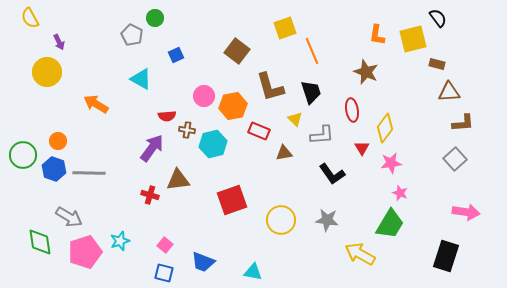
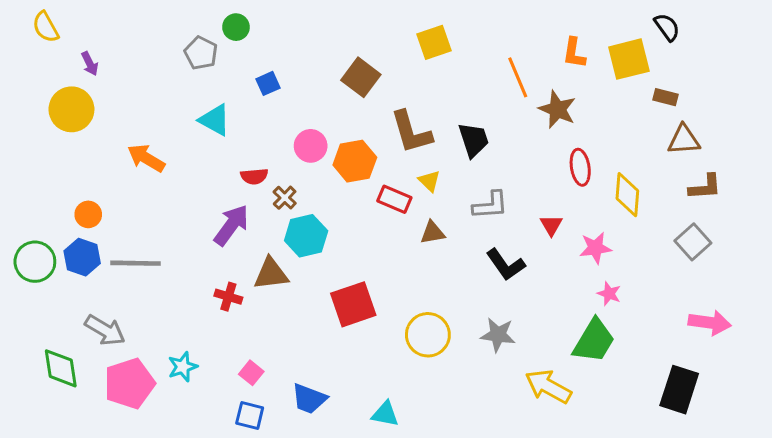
orange line: (312, 51) -> (518, 77), moved
red ellipse: (352, 110) -> (580, 167), moved
yellow triangle: (295, 119) -> (429, 181), moved
yellow diamond: (385, 128) -> (627, 195), moved, turned -32
brown cross: (187, 130) -> (285, 198), turned 35
cyan hexagon: (213, 144) -> (306, 236), moved
green circle: (23, 155) -> (35, 262), moved

